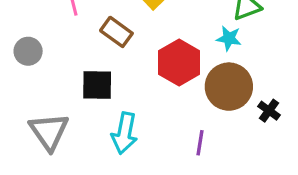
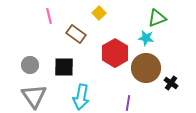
gray circle: (28, 51) -> (30, 65), moved

